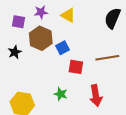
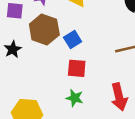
red square: (76, 67) -> (77, 68), moved

